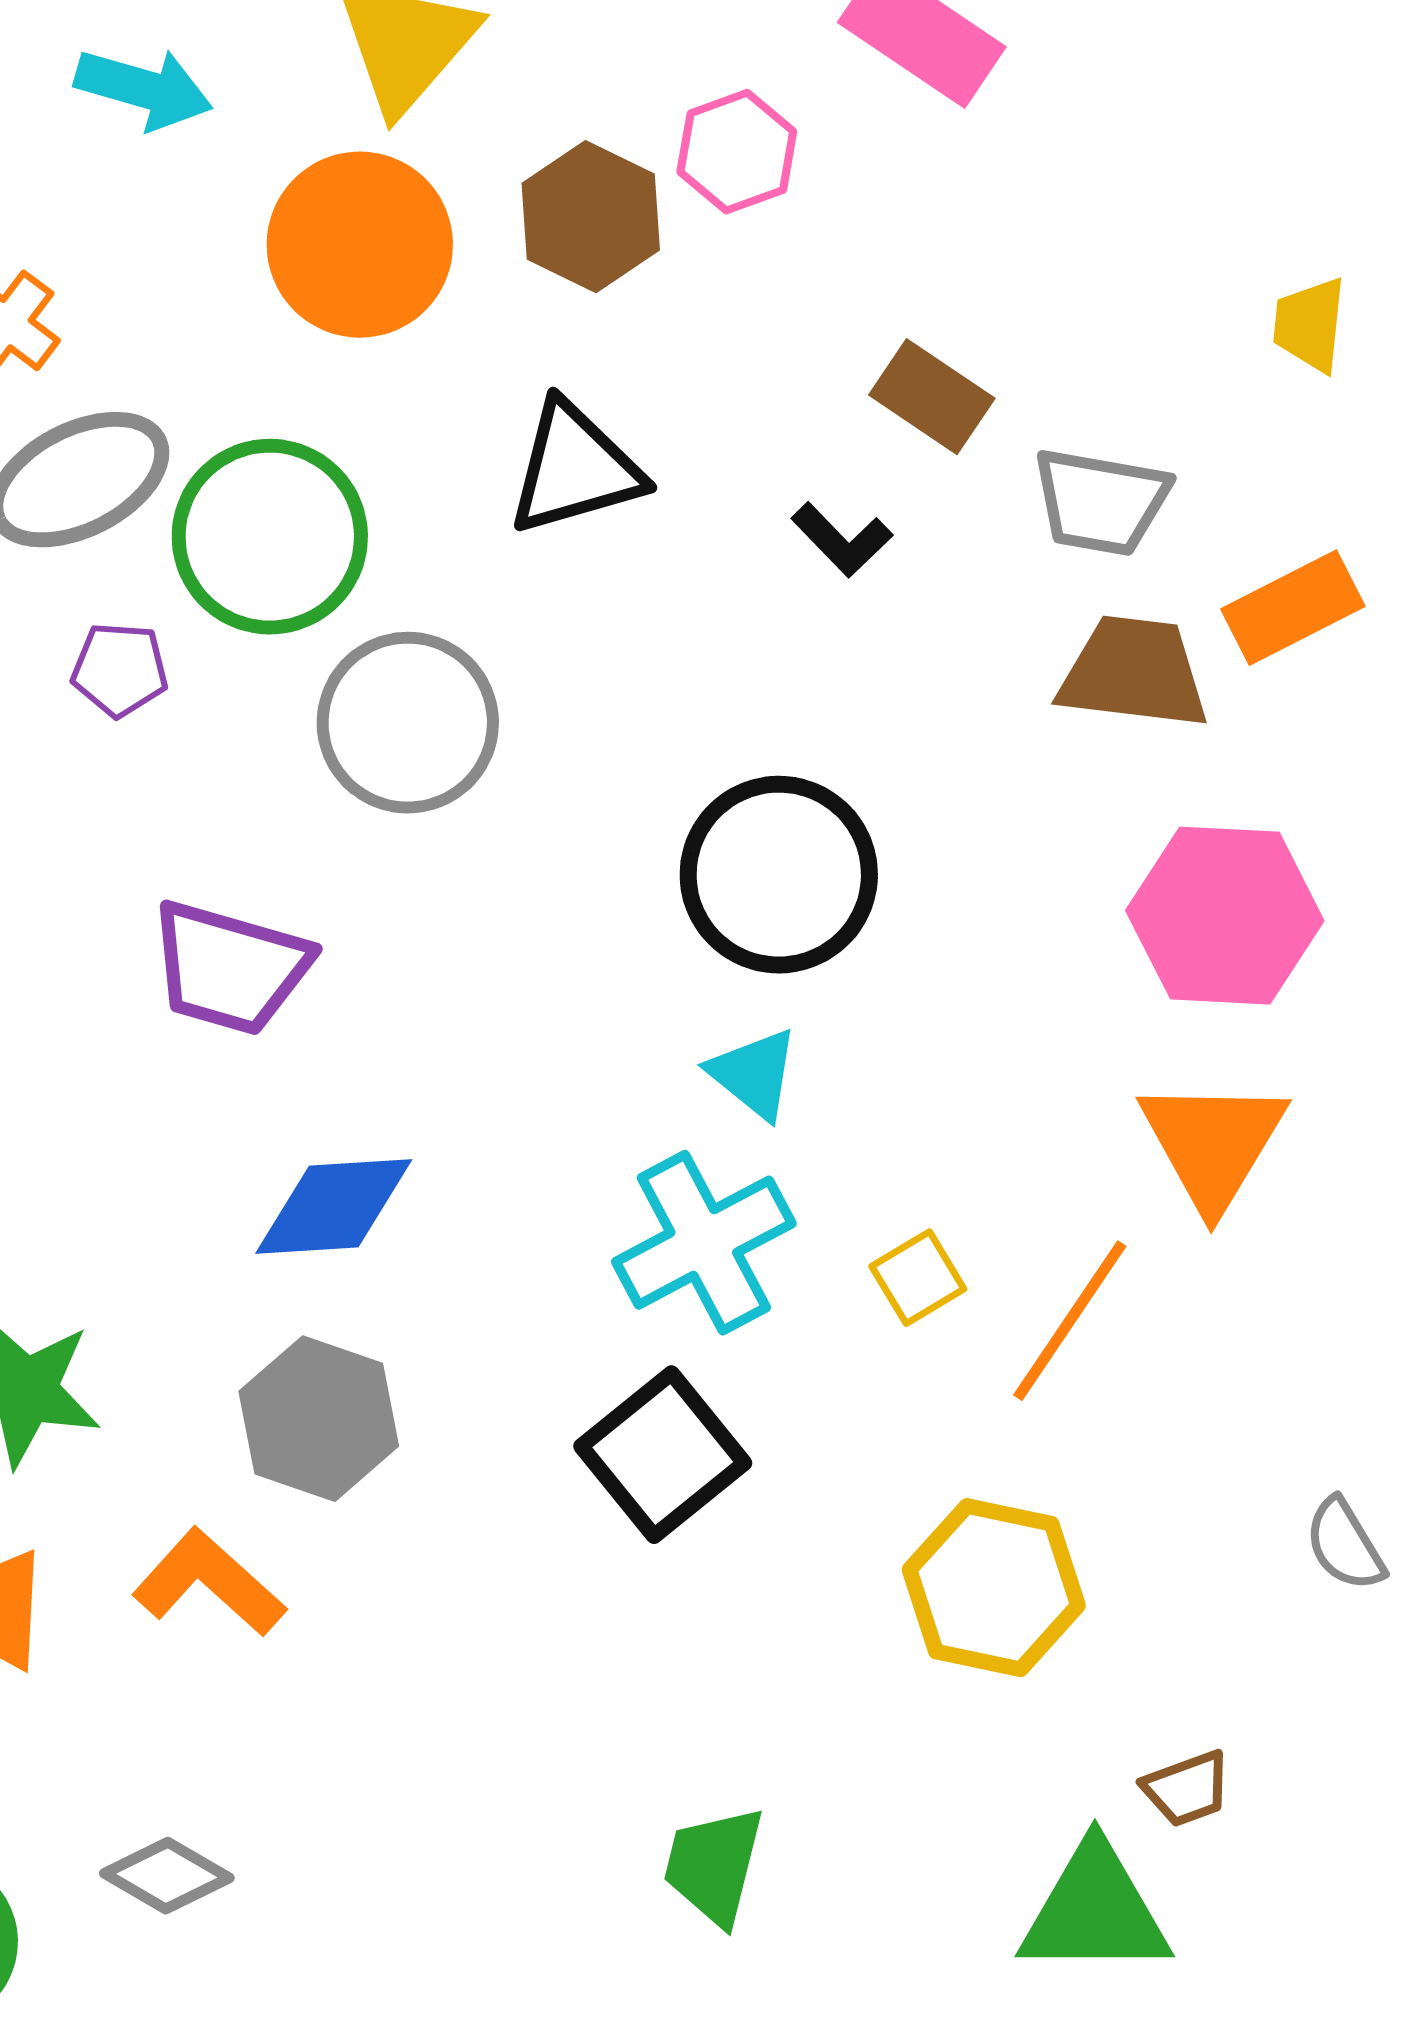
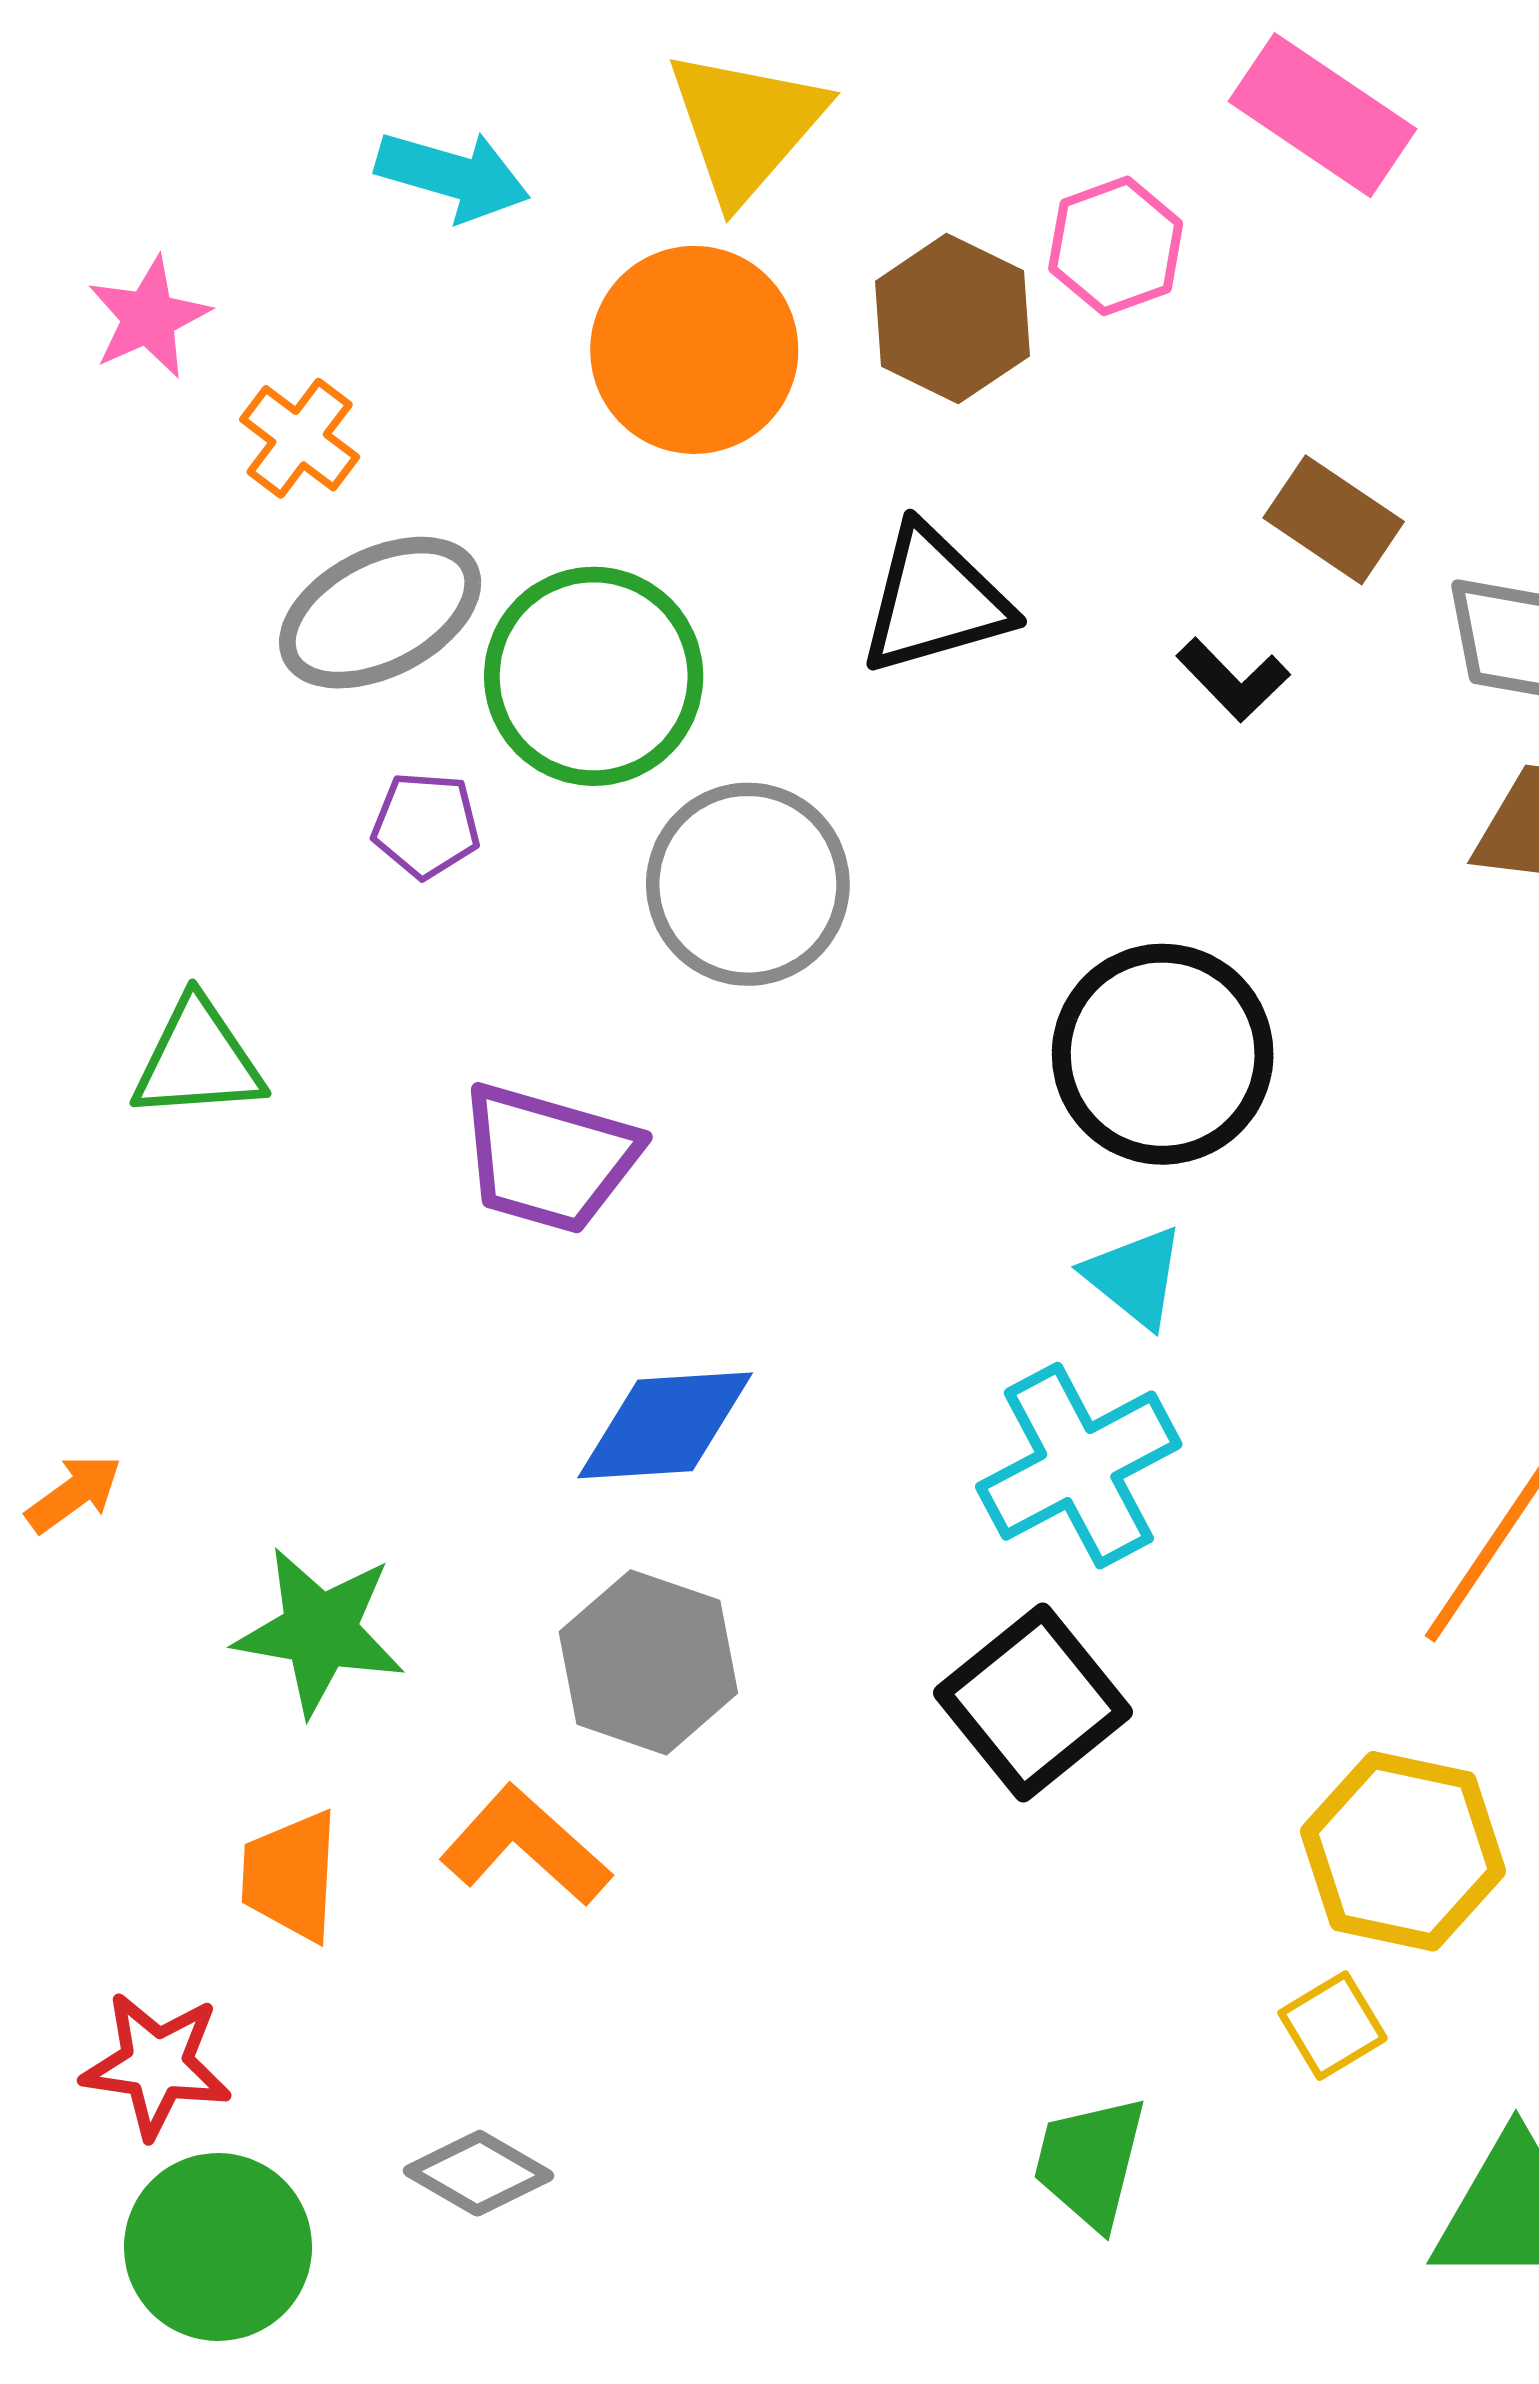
yellow square: (918, 1278) -> (1333, 2026), moved

